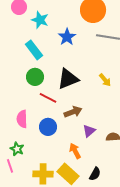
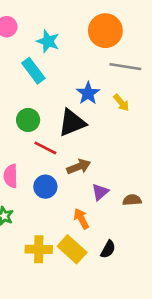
cyan star: (40, 20) -> (48, 41), moved
blue star: (67, 37) -> (88, 93), moved
cyan rectangle: (34, 50) -> (33, 71), moved
yellow arrow: (105, 80) -> (121, 103), moved

